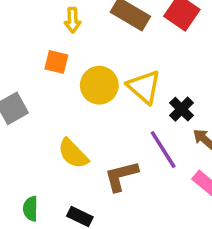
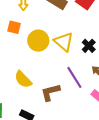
black cross: (182, 109) -> (89, 46), moved

